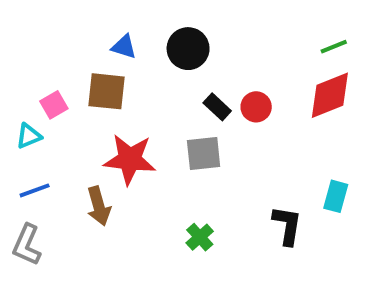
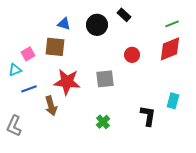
black rectangle: (217, 107) -> (124, 15), moved
blue line: (35, 190) -> (29, 89), moved

